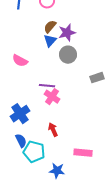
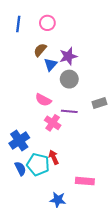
brown semicircle: (50, 27) -> (40, 50), moved
pink semicircle: (20, 61) -> (43, 100), moved
purple line: (47, 86) -> (69, 111), moved
cyan pentagon: (34, 152) -> (38, 164), moved

